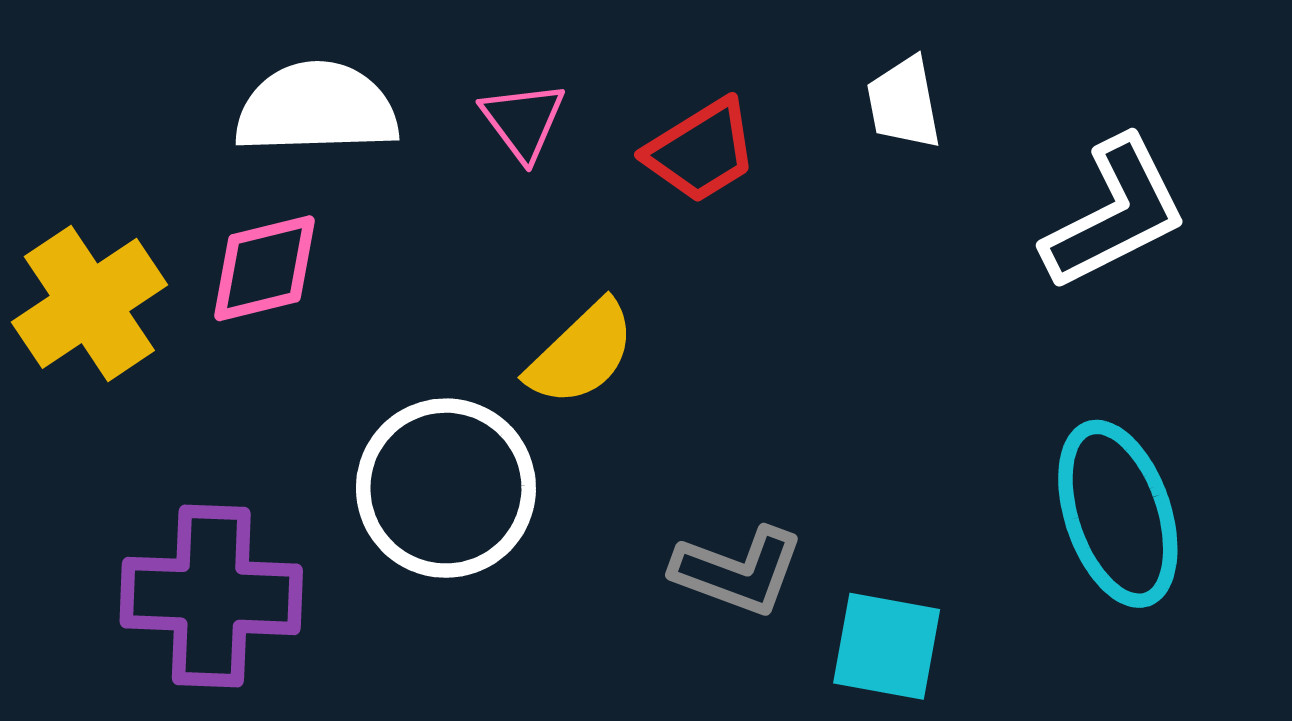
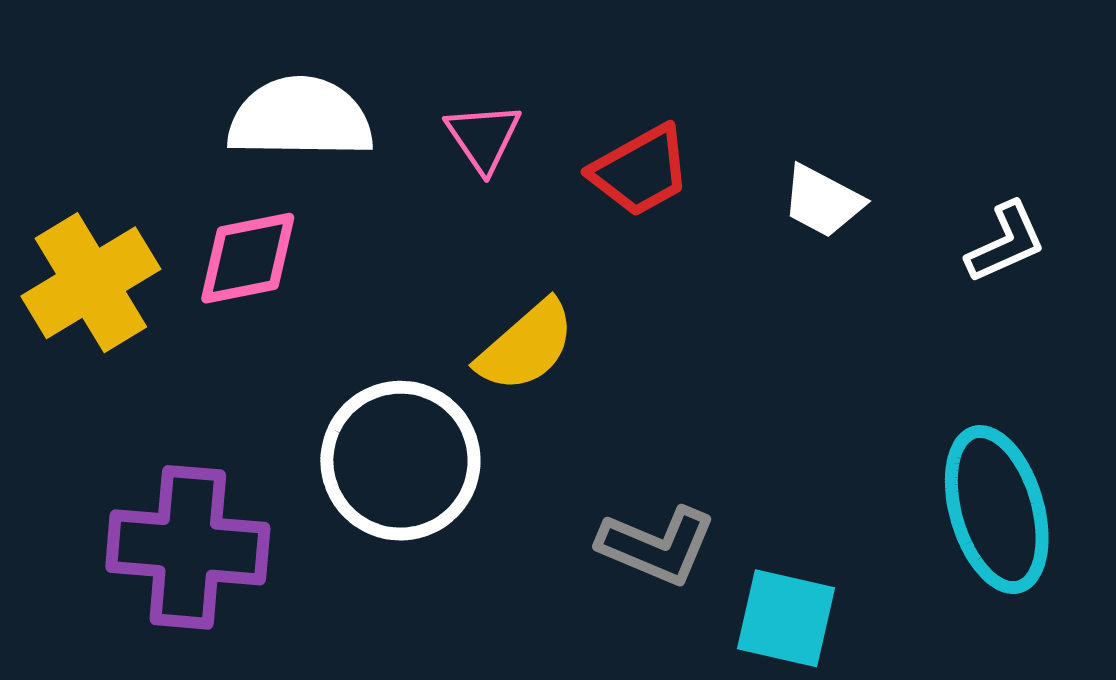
white trapezoid: (904, 103) -> (823, 201), moved, turned -54
white L-shape: (1115, 213) -> (1006, 242), size x0.6

